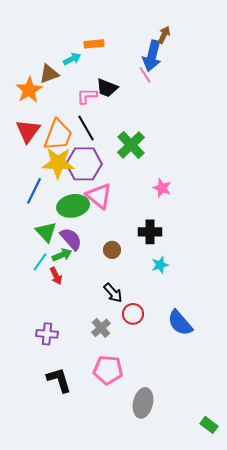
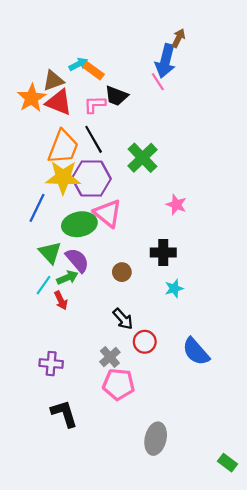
orange rectangle: (94, 44) -> (94, 71), moved, turned 42
red triangle: (28, 131) -> (59, 102), moved, turned -44
pink pentagon: (108, 370) -> (119, 384), moved

